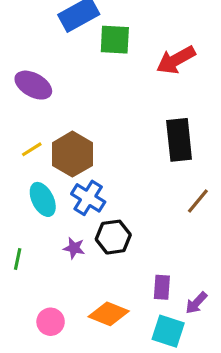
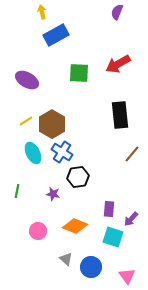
green square: (115, 40) -> (79, 73), moved
purple star: (74, 248) -> (53, 194), moved

